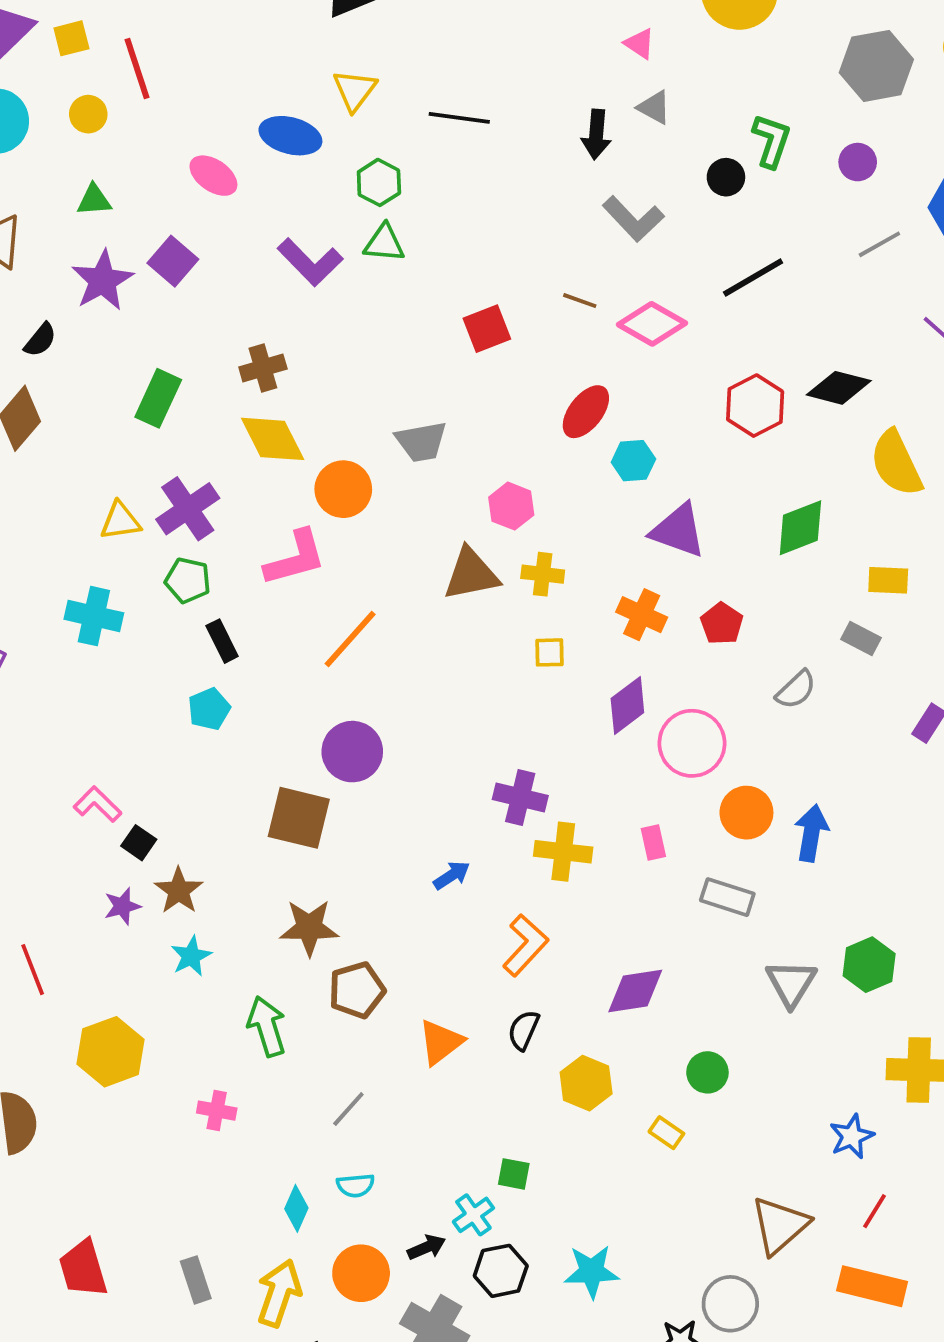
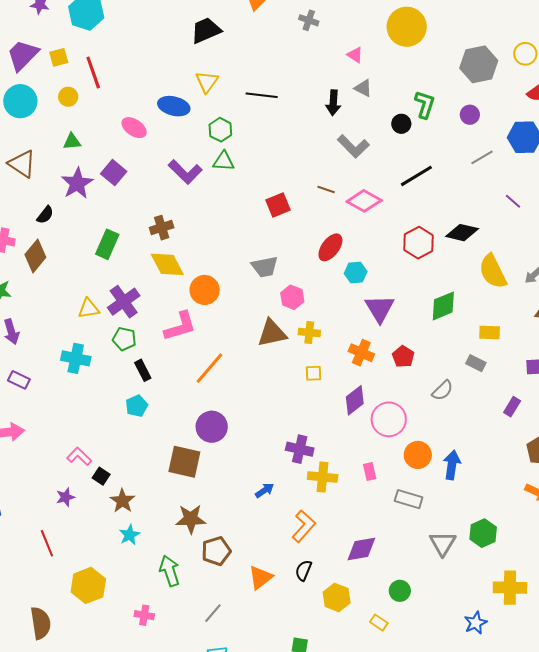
gray trapezoid: (421, 442) -> (265, 267), moved
purple triangle: (678, 531) -> (380, 309), turned 40
purple star: (122, 906) -> (65, 497), moved

